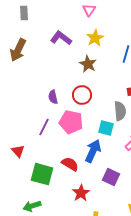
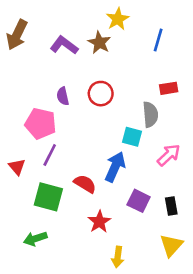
purple L-shape: (61, 38) -> (64, 45), moved
brown star: (88, 64) -> (99, 43), moved
pink pentagon: (71, 122) -> (41, 124), moved
purple line: (44, 127) -> (50, 155), moved

